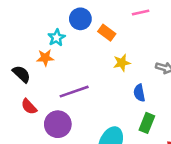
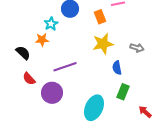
orange rectangle: (107, 33) -> (100, 17), moved, turned 32
yellow star: (122, 63) -> (103, 44), size x1.5

